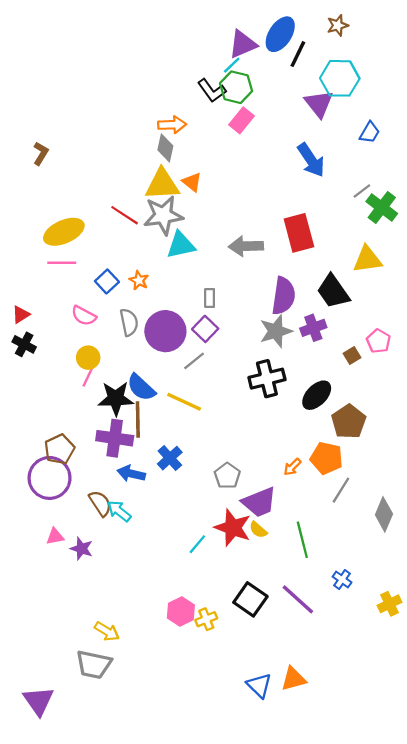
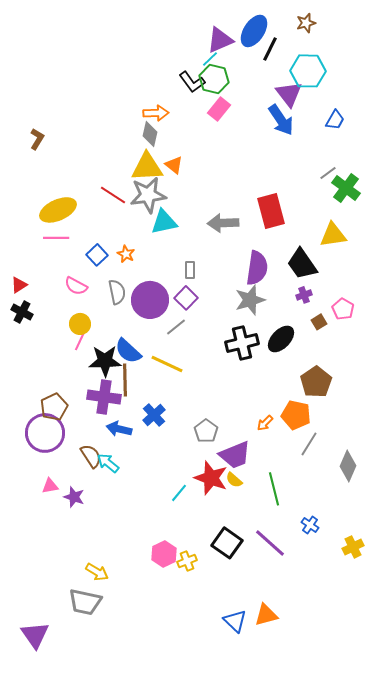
blue arrow: (311, 160) -> (281, 120), moved
purple cross: (313, 328) -> (304, 295), moved, size x0.7
black ellipse: (317, 395) -> (281, 339), moved

